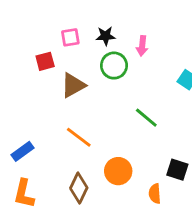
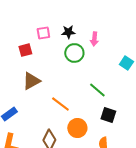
brown triangle: (73, 85) -> (31, 81), moved
orange line: (79, 137) -> (60, 104), moved
black square: (177, 170) -> (108, 115), moved

